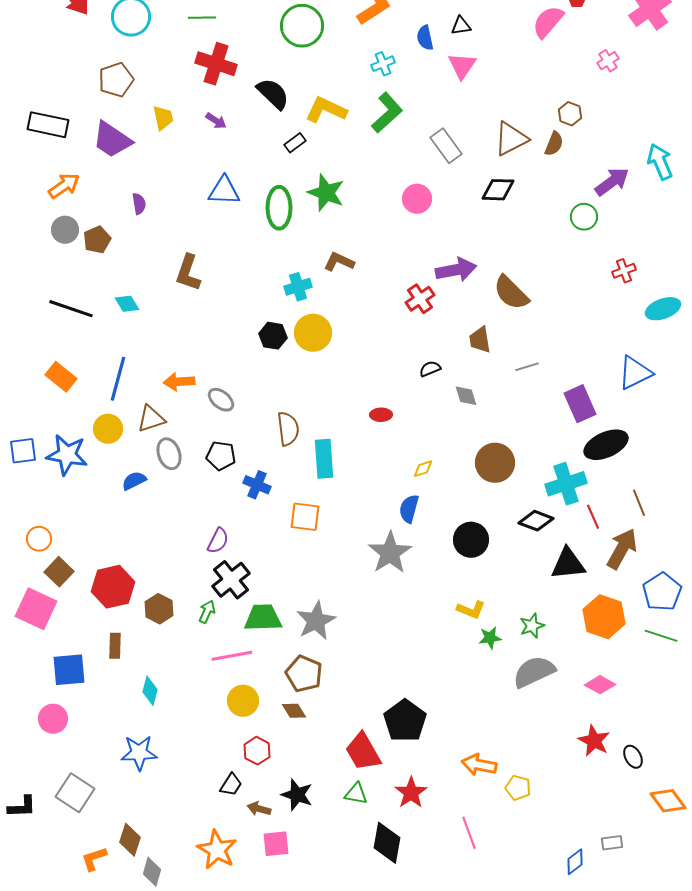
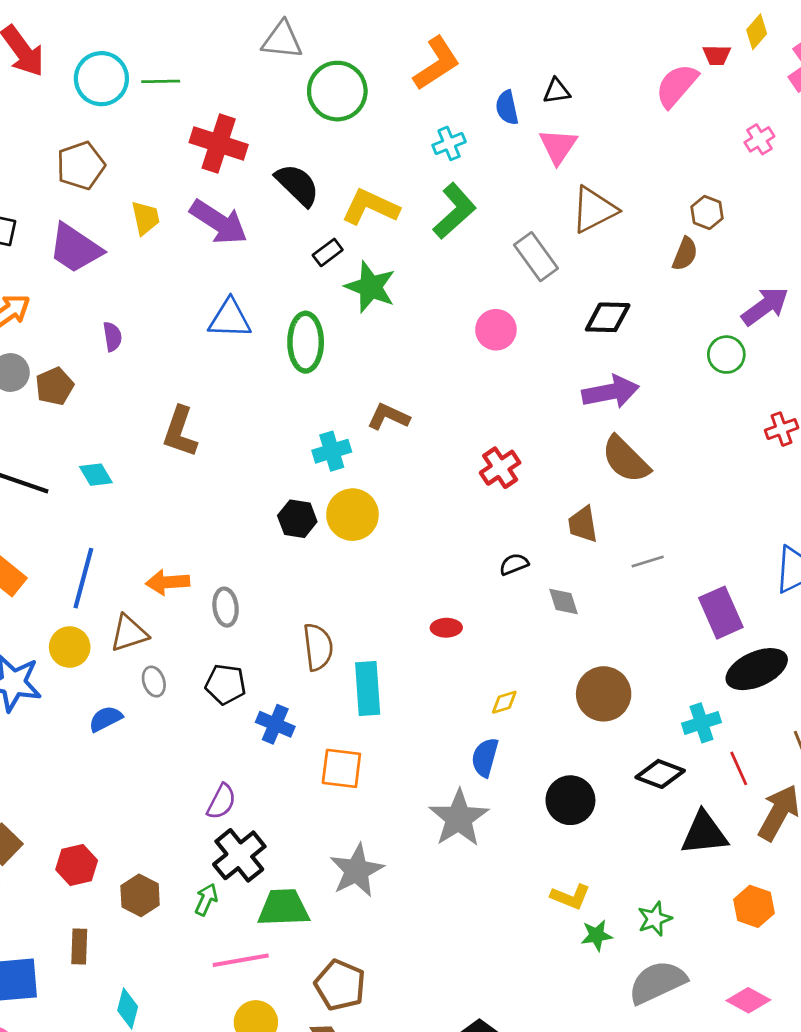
green line: (202, 18) -> (161, 81), moved
purple arrow: (216, 121) -> (219, 222), size x2.0
brown triangle: (511, 139) -> (594, 210), moved
green star: (326, 193) -> (370, 287), moved
purple arrow: (456, 270) -> (610, 392), moved
gray ellipse: (221, 400) -> (226, 607), turned 44
gray ellipse: (169, 454) -> (154, 682), size x0.7
cyan cross: (566, 484) -> (702, 723), size x0.7
red hexagon: (113, 587) -> (77, 865), size x0.7
orange hexagon: (604, 617) -> (754, 906), size x0.7
gray star: (316, 621) -> (357, 871), moved

